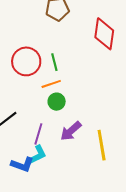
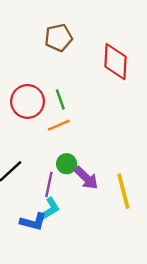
green circle: (57, 102) -> (67, 164), moved
purple arrow: (71, 131) -> (86, 178), turned -90

